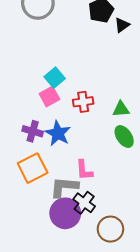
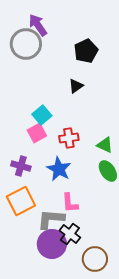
black triangle: (122, 25) -> (76, 86), moved
green triangle: (121, 109) -> (105, 145), turned 30
blue star: (58, 133) -> (59, 169), moved

